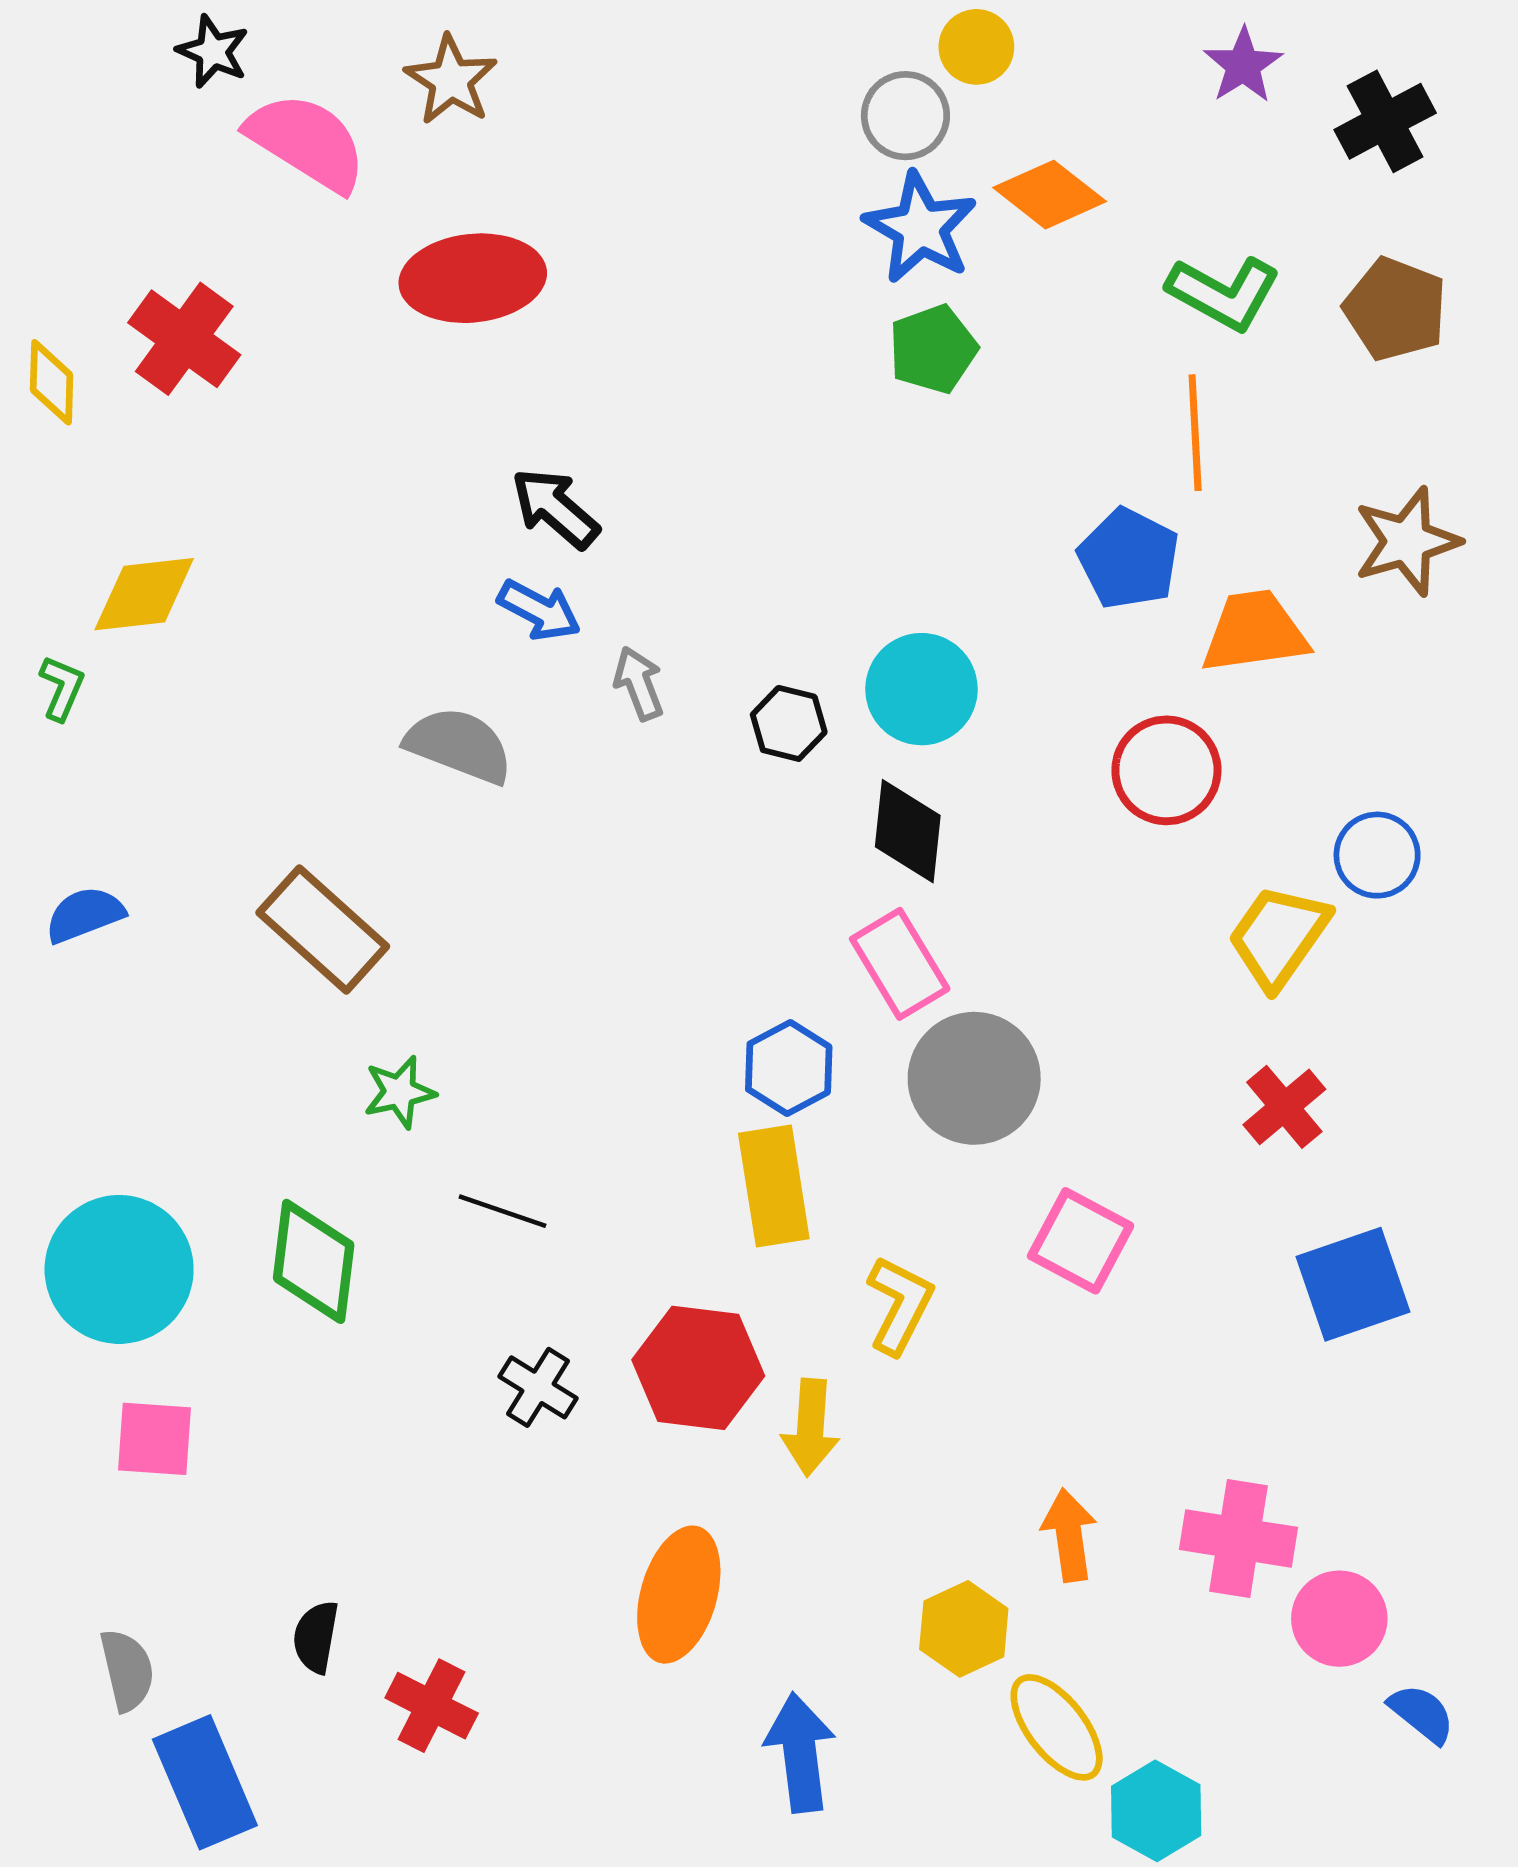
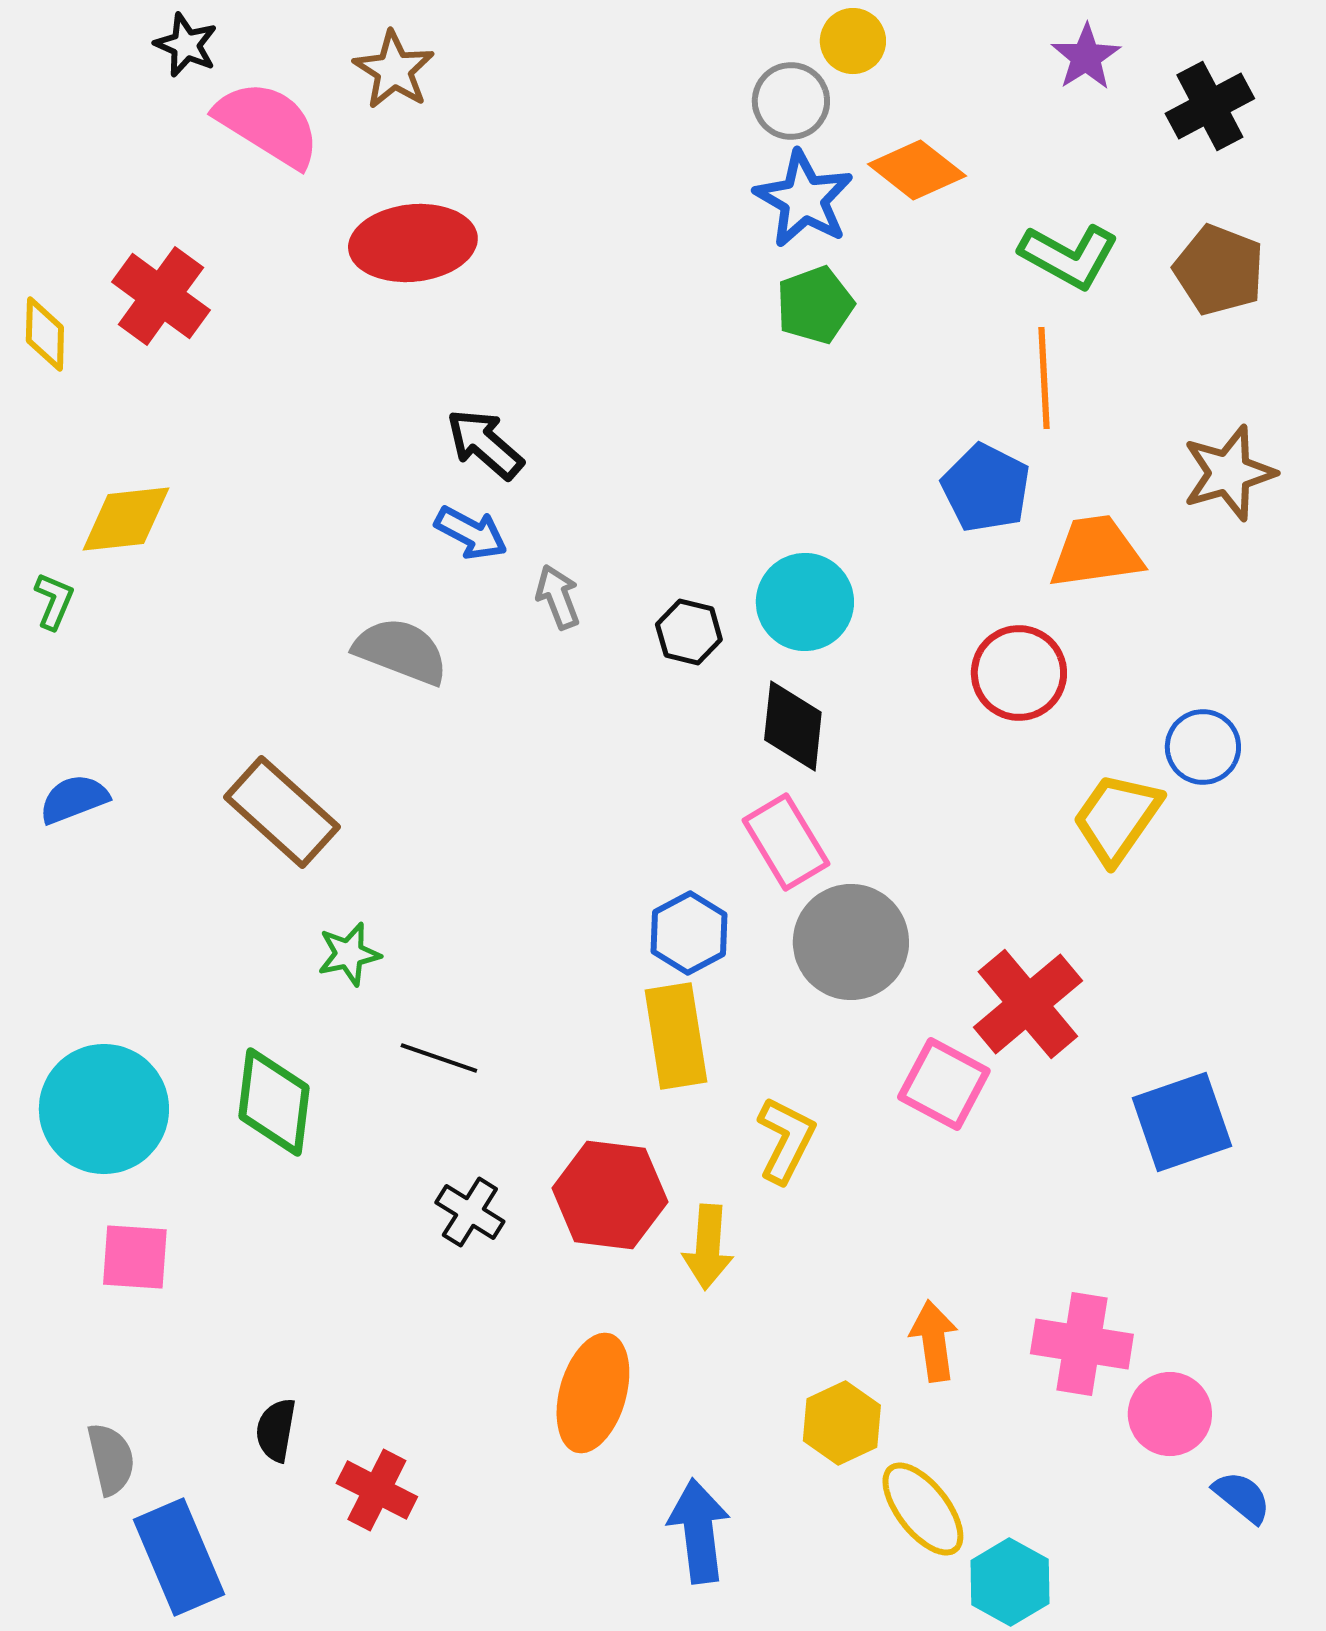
red cross: (1284, 1107) -> (1028, 1004), moved, size x1.5

